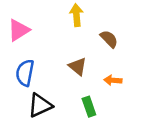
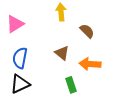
orange arrow: (113, 80) -> (90, 64), size x1.5
black triangle: (40, 105) -> (20, 84), moved

